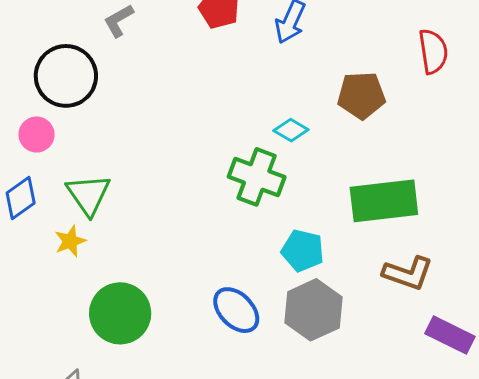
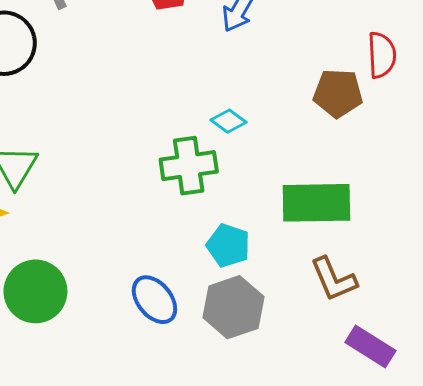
brown pentagon: (361, 95) -> (338, 93), moved
green cross: (257, 177) -> (189, 166), turned -34
brown L-shape: (408, 273) -> (334, 279), turned 42

